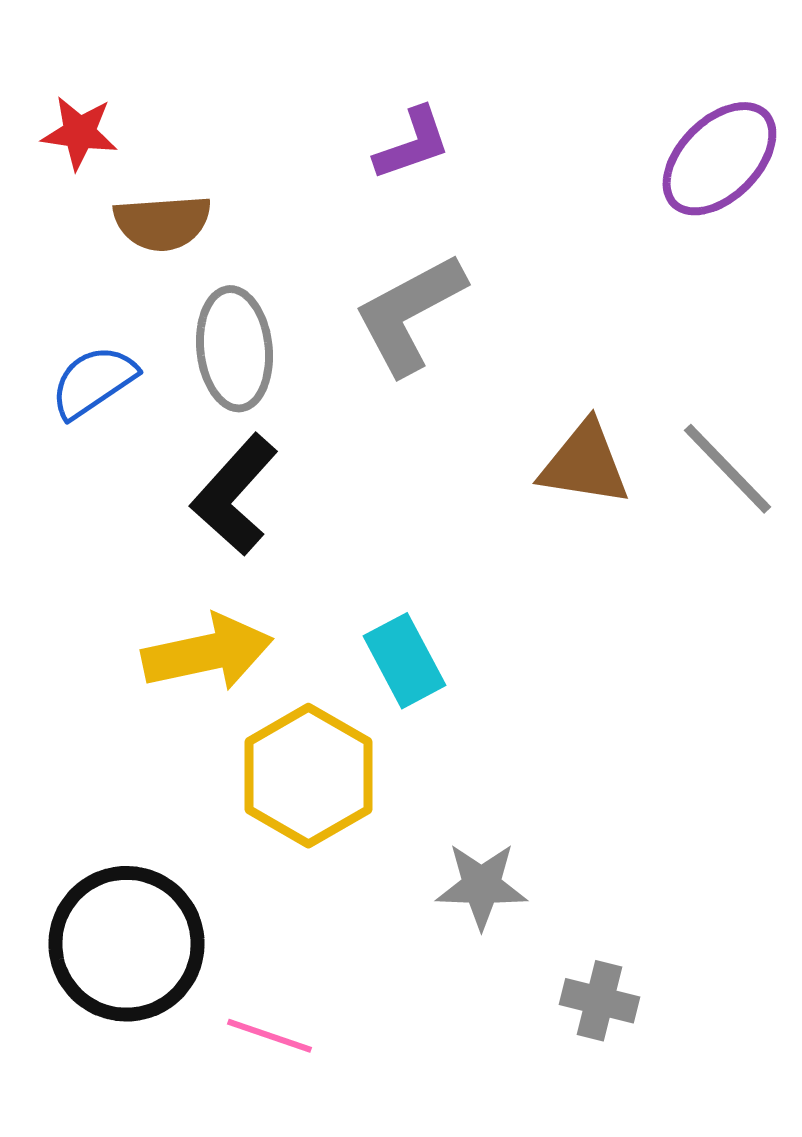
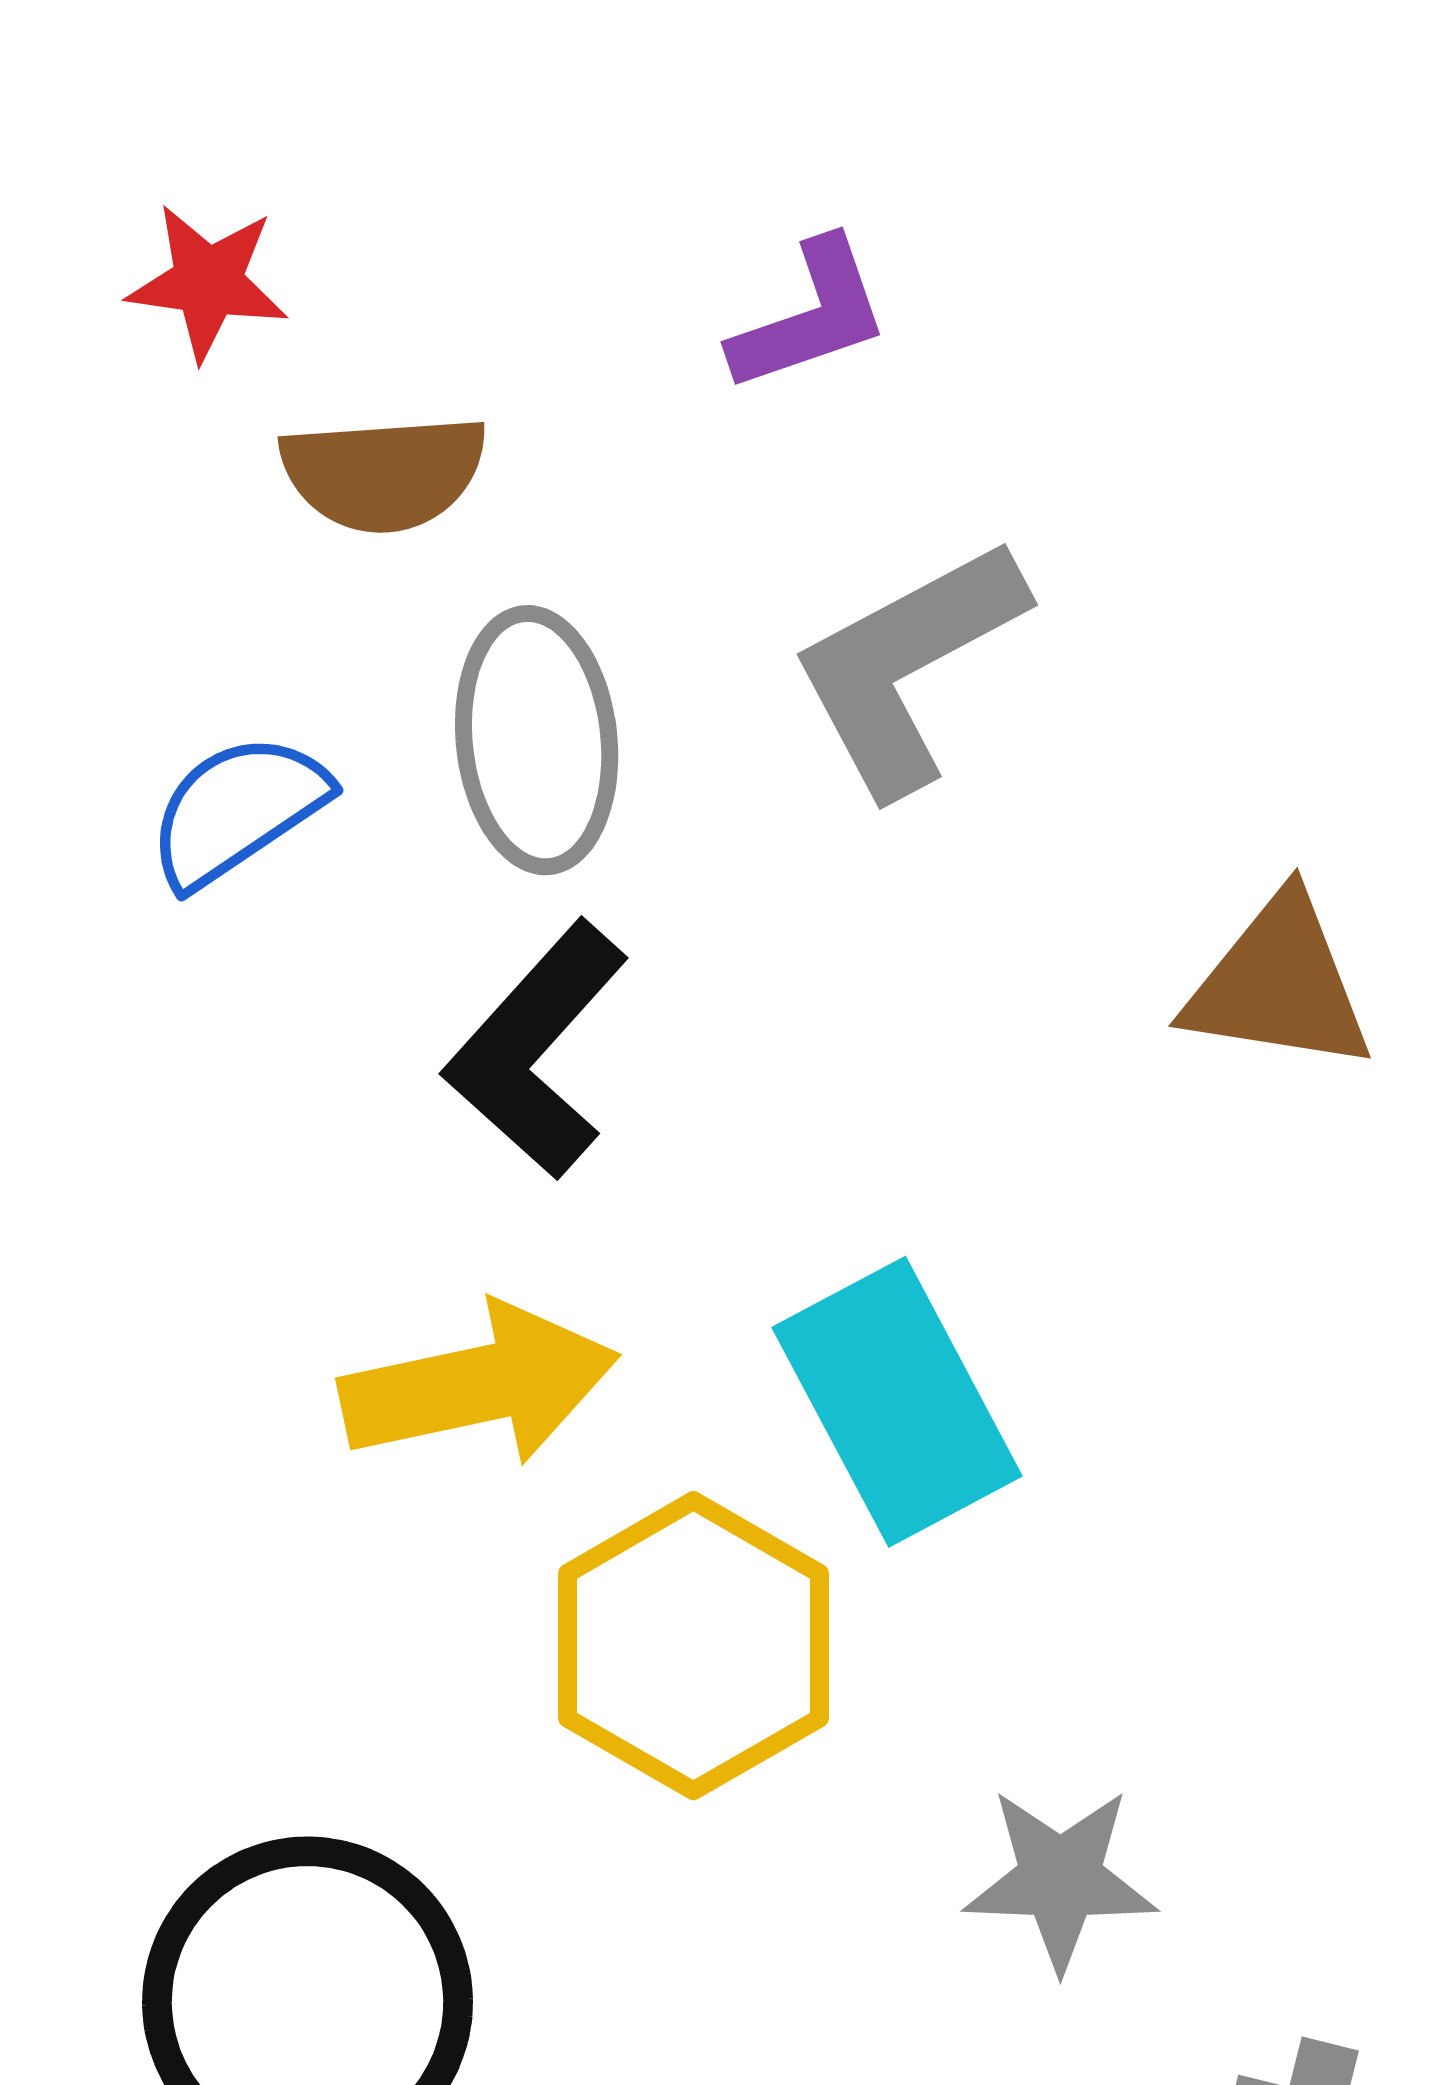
purple L-shape: (412, 144) -> (810, 316), moved
cyan rectangle: (404, 661) -> (897, 1402), size x1.4

